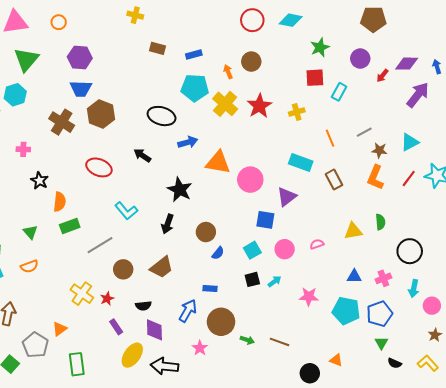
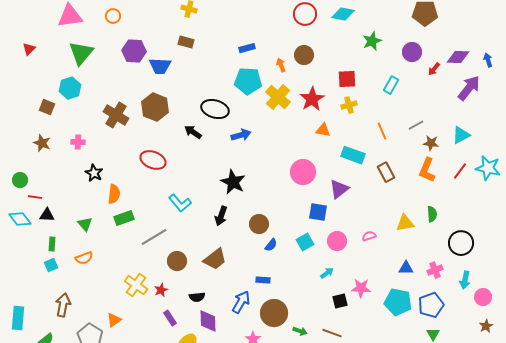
brown rectangle: (157, 48) -> (186, 42), moved
red square: (315, 78) -> (347, 79), moved
blue trapezoid: (81, 89) -> (160, 66), moved
black arrow: (142, 155) -> (193, 132), moved
orange triangle: (218, 162) -> (323, 130), moved, size x0.6
black square: (252, 279) -> (340, 301), moved

